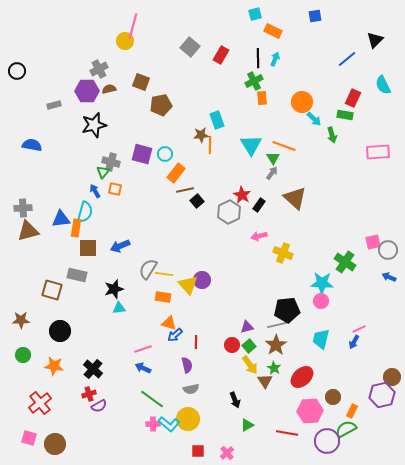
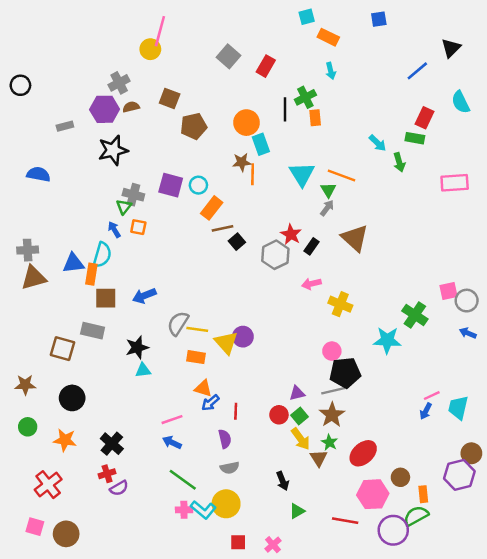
black line: (258, 58) -> (285, 109), moved
cyan arrow: (275, 59) -> (331, 71), turned 144
orange circle: (302, 102) -> (247, 123), moved
pink circle: (321, 301) -> (332, 351), moved
cyan trapezoid: (321, 339) -> (458, 408), moved
orange rectangle: (352, 411) -> (423, 494), turned -32

